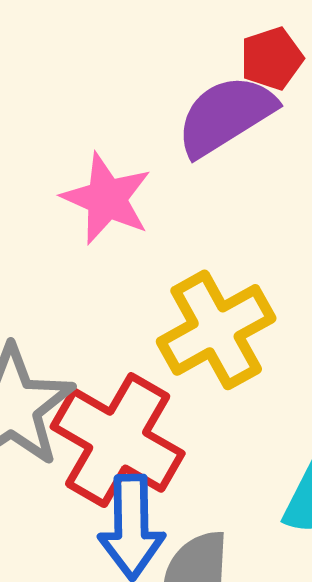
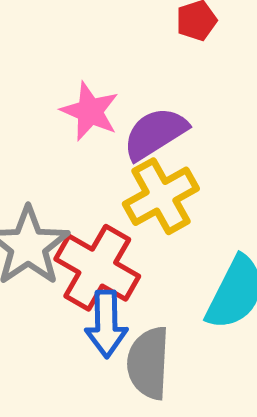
purple semicircle: (226, 116) -> (155, 133), moved

